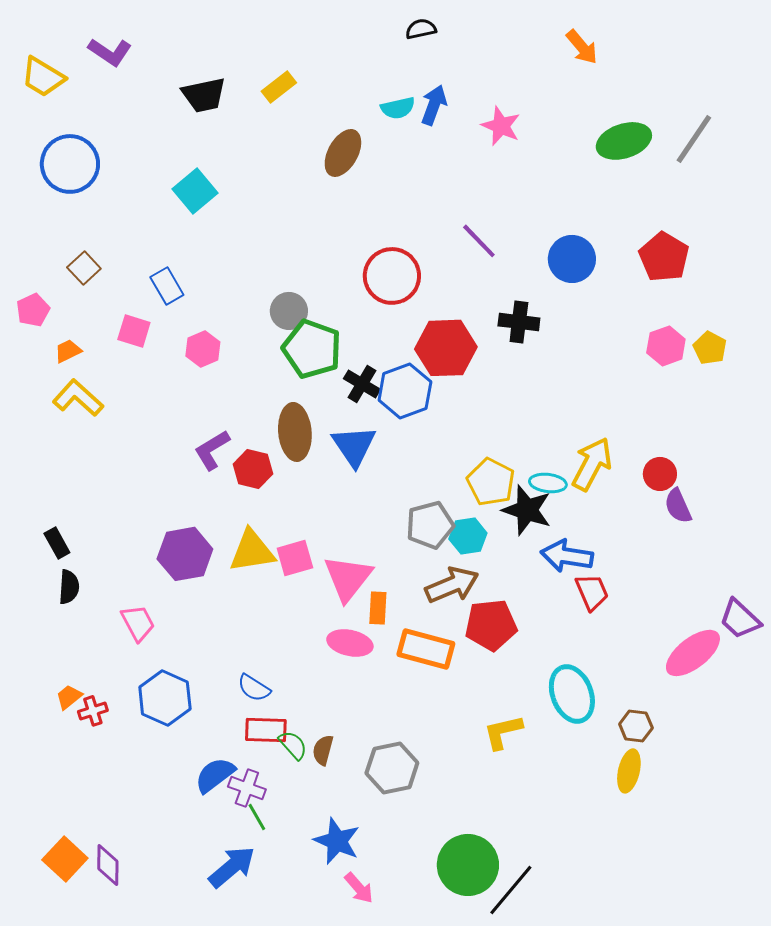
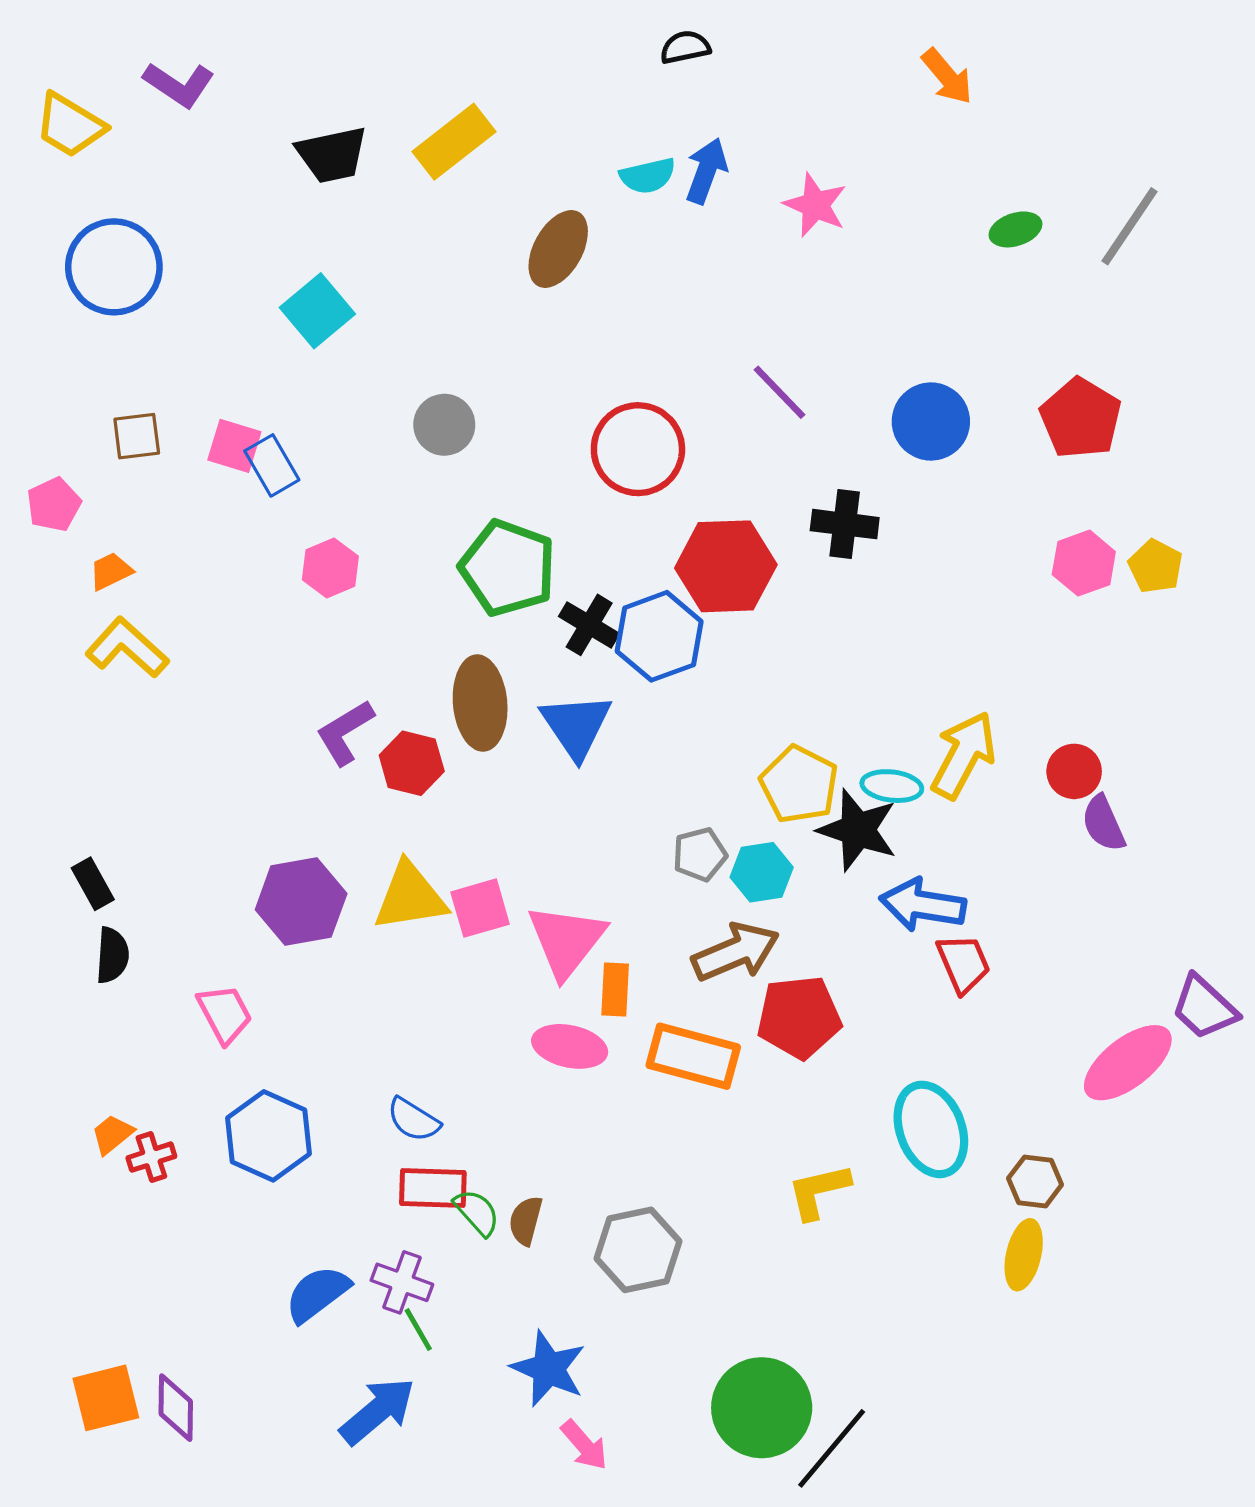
yellow rectangle: (279, 87) -> (454, 142), size x1.4
green ellipse: (624, 141) -> (1016, 229), size x0.6
brown square: (84, 268) -> (137, 436), turned 36
gray circle: (289, 311) -> (444, 425), moved
pink square: (134, 331) -> (234, 446), moved
gray pentagon: (430, 525) -> (700, 854), size x0.7
blue semicircle: (215, 775) -> (317, 1294), moved
orange square: (65, 859) -> (106, 1398), turned 33

